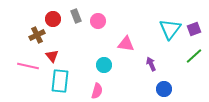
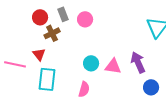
brown cross: (37, 35) -> (52, 33), moved
pink triangle: (126, 44) -> (113, 66), moved
purple arrow: (151, 64) -> (138, 62), size x1.5

